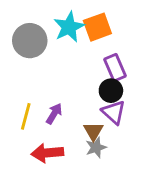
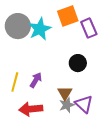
cyan star: (69, 27) -> (40, 29), moved
purple rectangle: (115, 68) -> (89, 28), moved
purple triangle: (114, 112) -> (84, 104), moved

